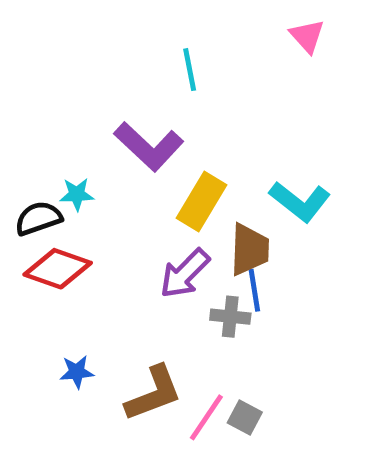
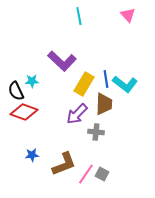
cyan line: (190, 70) -> (79, 16), moved
black semicircle: (38, 218) -> (16, 91), turned -96
blue line: (254, 290) -> (106, 79), moved

